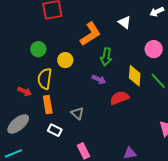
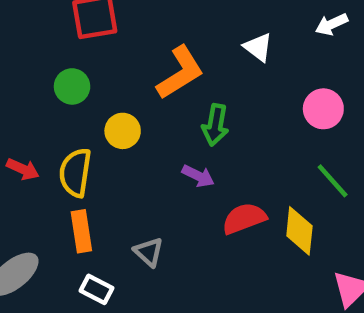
green circle: (38, 49) -> (72, 86), moved
yellow diamond: (135, 76) -> (299, 231), moved
red arrow: (25, 91) -> (23, 169), moved

